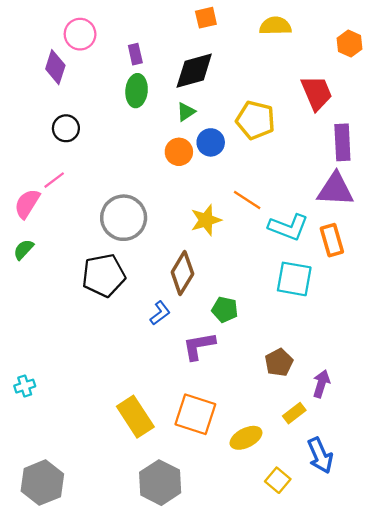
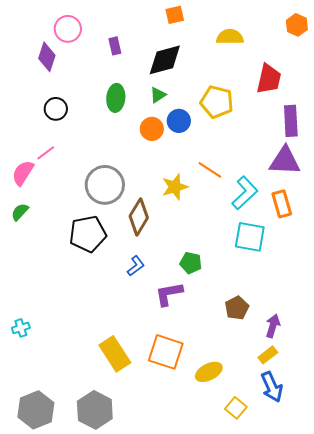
yellow semicircle: (275, 26) -> (230, 37), moved
orange hexagon: (350, 44) -> (297, 25), moved
green ellipse: (137, 91) -> (116, 98), moved
red trapezoid: (317, 93) -> (269, 79), turned 36
cyan L-shape: (288, 227) -> (245, 193), turned -64
brown diamond: (182, 273) -> (139, 217), moved
yellow rectangle: (294, 413) -> (268, 355), moved
gray hexagon: (160, 483) -> (95, 410), moved

